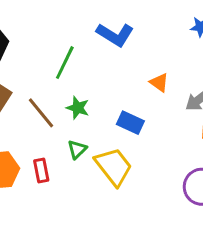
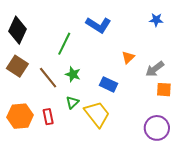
orange triangle: (159, 83) -> (128, 57), turned 40

